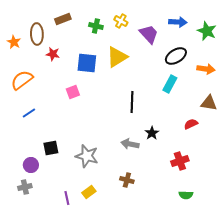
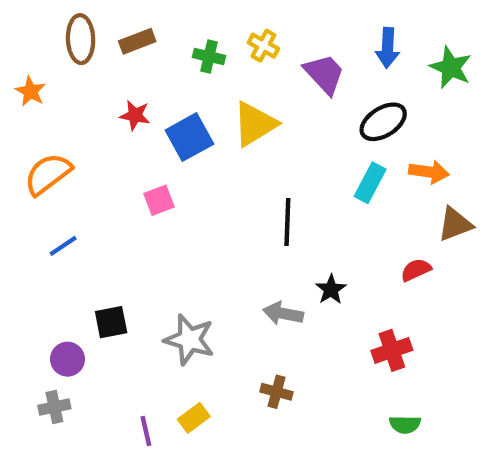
blue arrow: (178, 22) -> (388, 48), turned 90
brown ellipse: (37, 34) -> (81, 39), moved
red star: (53, 54) -> (135, 115), moved
blue square: (87, 63) -> (189, 137), turned -35
orange arrow: (206, 69) -> (429, 172), moved
brown triangle: (209, 103) -> (455, 224), turned -30

